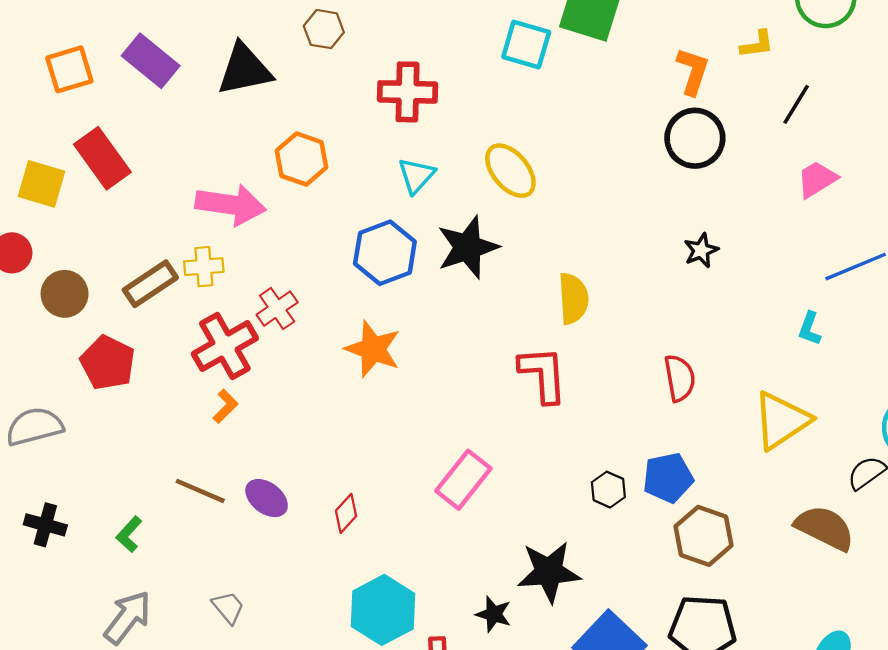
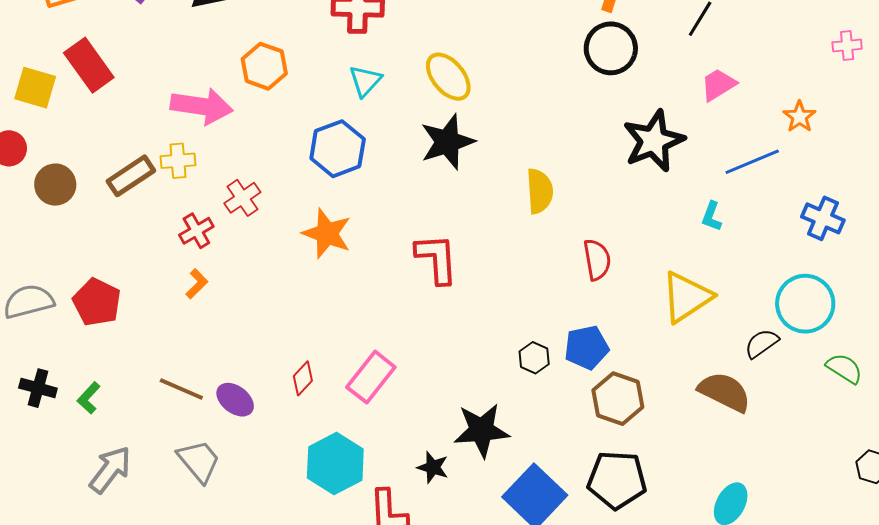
black star: (468, 247) -> (447, 142), moved
black star: (701, 250) -> (654, 141), moved, size x2.0
yellow semicircle: (573, 298) -> (540, 191), moved
red cross: (225, 346) -> (196, 231), size x0.6
red pentagon: (108, 363) -> (97, 302), moved
red L-shape: (543, 374) -> (437, 259), moved
pink rectangle: (463, 480) -> (371, 377), moved
brown line: (200, 491) -> (181, 389), moved
purple ellipse: (267, 498) -> (235, 400), moved
green L-shape: (129, 534) -> (89, 398), moved
gray trapezoid: (228, 607) -> (199, 461), size x1.5

